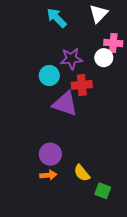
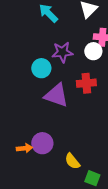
red cross: (82, 85) -> (86, 83), moved
orange arrow: (48, 175) -> (24, 148), moved

